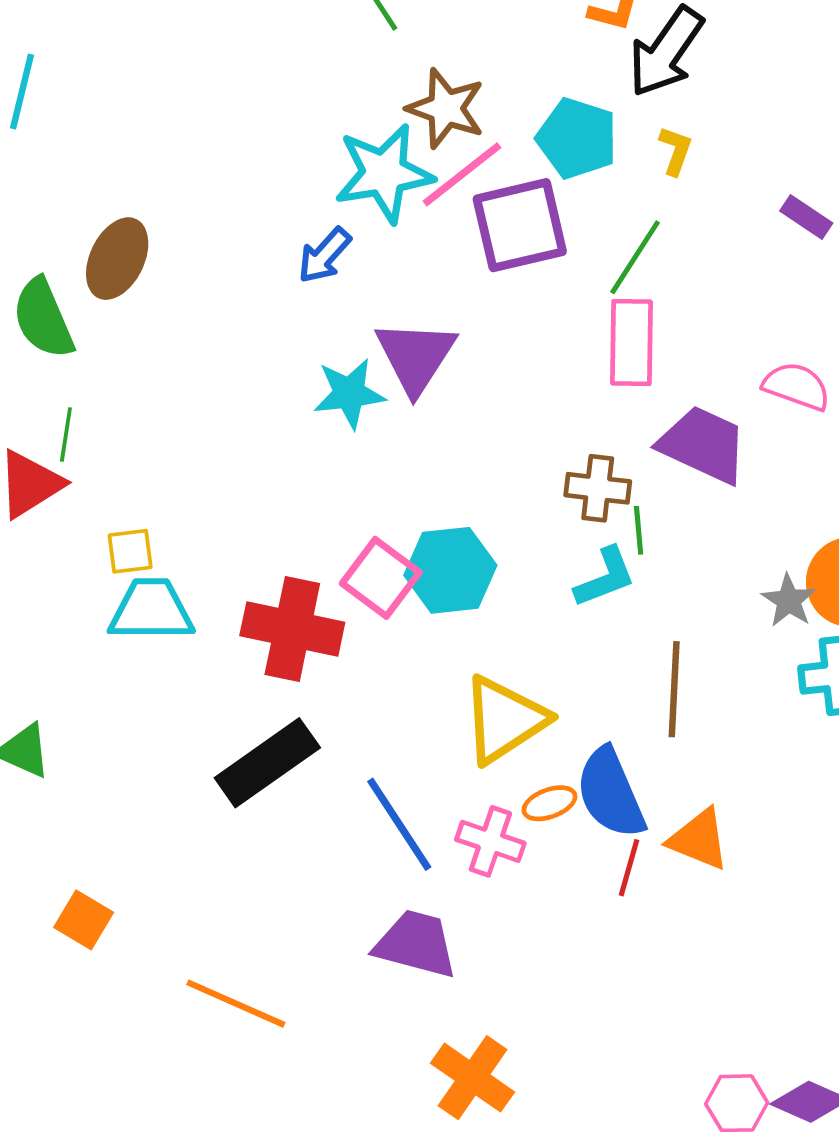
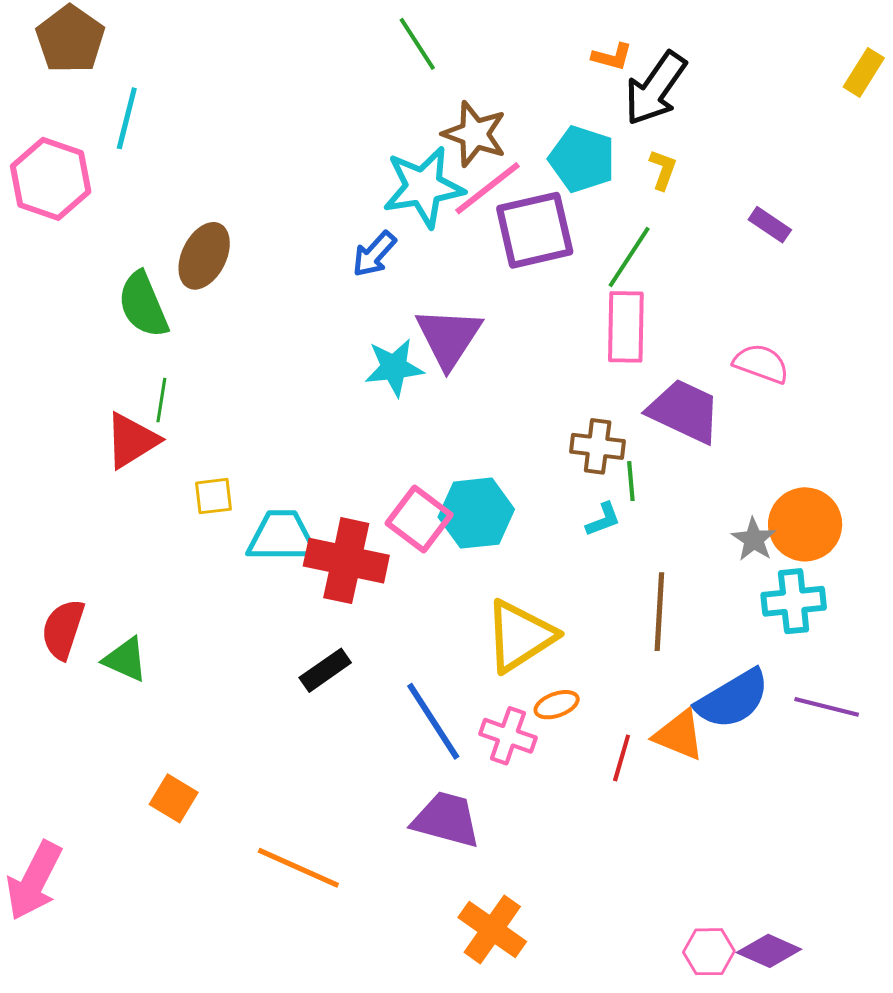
cyan L-shape: (605, 577) -> (603, 520), size x0.7
cyan trapezoid: (151, 610) -> (282, 536), moved
black rectangle: (267, 763) -> (325, 670), size x0.6
blue semicircle: (611, 793) -> (733, 699), moved, turned -98

